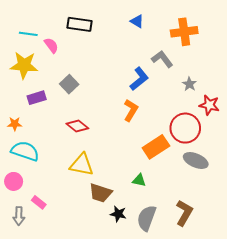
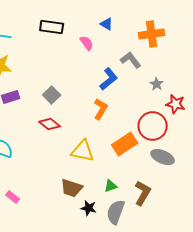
pink semicircle: (51, 45) -> (87, 43), moved
gray square: (69, 84) -> (52, 95), moved
yellow triangle: (82, 165) -> (83, 151), moved
green triangle: (139, 180) -> (111, 186), moved, turned -32
brown L-shape: (184, 213) -> (143, 193), moved

